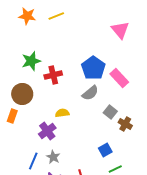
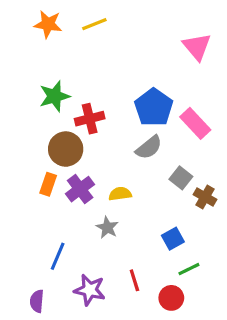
brown circle: (22, 94) -> (66, 149), moved
yellow semicircle: (62, 113) -> (120, 194), moved
orange rectangle: (12, 116) -> (48, 184), moved
purple cross: (47, 131) -> (80, 189), moved
gray star: (53, 157) -> (107, 227), moved

